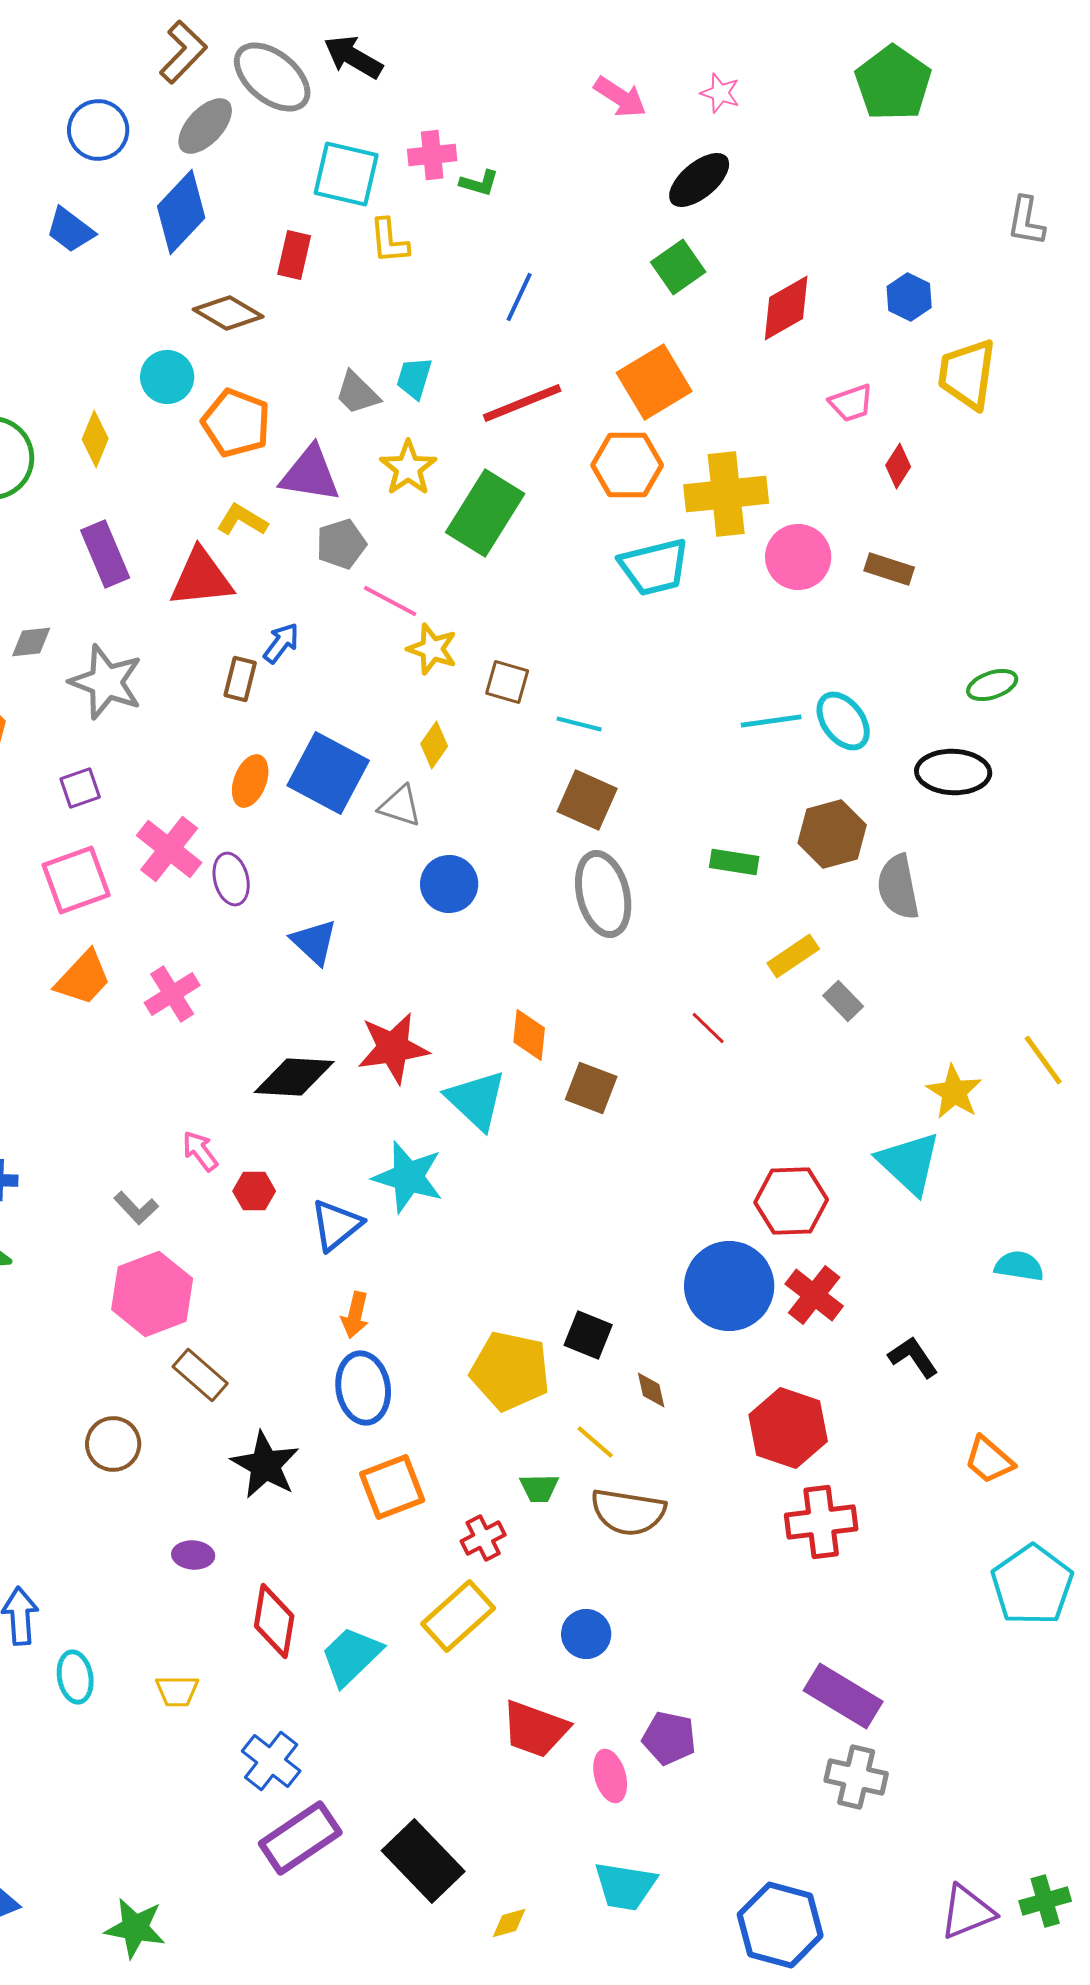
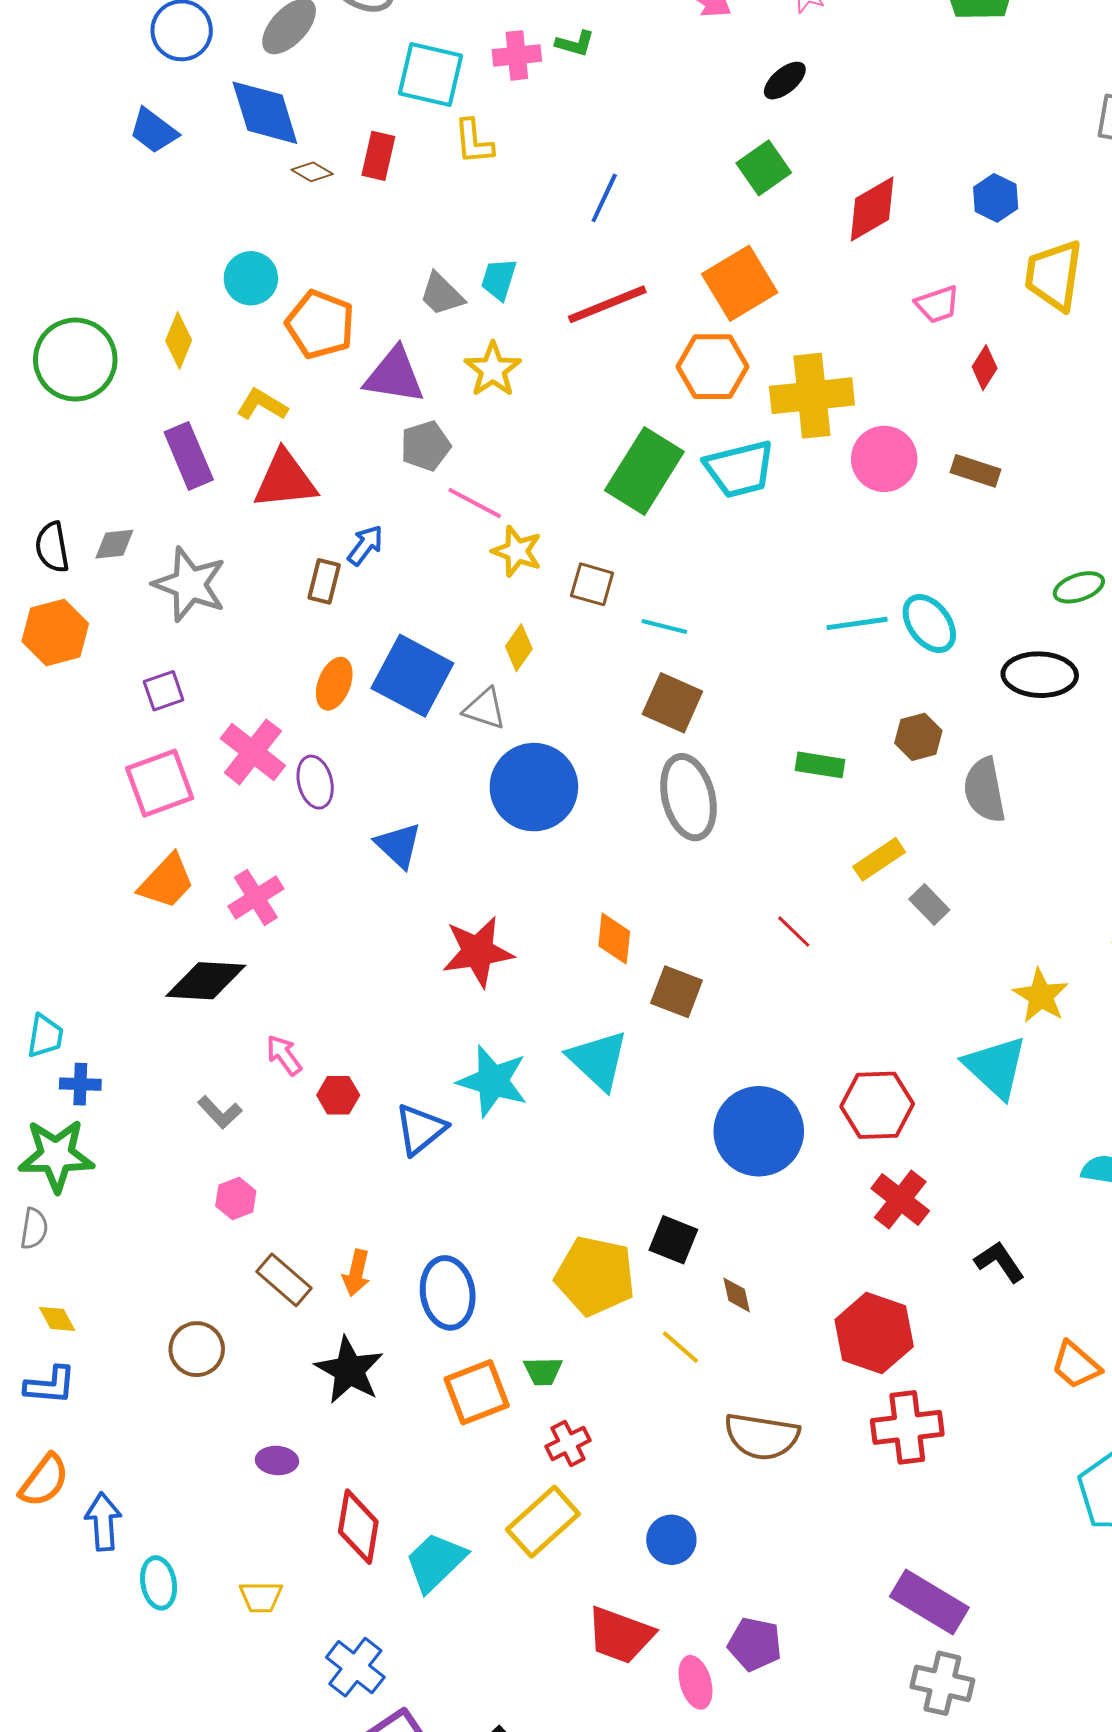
black ellipse: (699, 180) -> (785, 81), size x0.7
green L-shape: (479, 183) -> (575, 43), moved
blue diamond: (181, 212) -> (265, 113), turned -60
brown diamond: (228, 313) -> (312, 172), moved, size x0.6
green rectangle: (485, 513) -> (644, 471), moved
yellow L-shape: (242, 520) -> (262, 405), moved
brown hexagon: (832, 834) -> (918, 737), size x0.7
blue circle: (449, 884) -> (534, 787), size x1.5
black diamond: (294, 1077) -> (206, 981), moved
cyan triangle: (476, 1100) -> (598, 1060), moved
blue circle: (729, 1286) -> (759, 1131), moved
pink hexagon: (152, 1294) -> (236, 1199), size x0.5
orange arrow: (355, 1315) -> (356, 1273), moved
green trapezoid: (539, 1488) -> (543, 1371), moved
brown semicircle: (628, 1512) -> (762, 1436), moved

